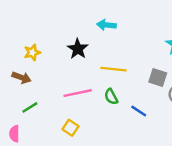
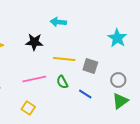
black star: (78, 49) -> (34, 42), turned -30
gray square: (158, 78) -> (90, 66), moved

